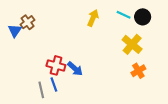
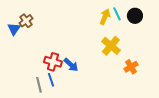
cyan line: (124, 15) -> (117, 14), turned 40
yellow arrow: (93, 18) -> (105, 17), moved
yellow cross: (132, 44) -> (111, 46), moved

